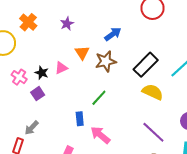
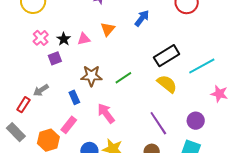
blue arrow: (113, 34) -> (142, 18), turned -30
brown star: (106, 61) -> (91, 76), moved
green line: (99, 98) -> (123, 78), moved
blue rectangle: (80, 119) -> (74, 97), moved, turned -32

